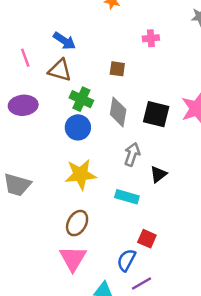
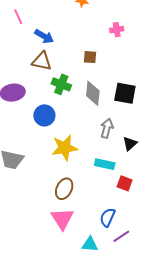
pink line: (25, 58) -> (18, 17), moved
blue circle: (78, 127) -> (44, 115), moved
red square: (147, 239) -> (125, 183), moved

